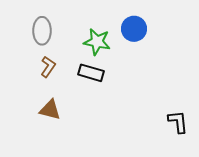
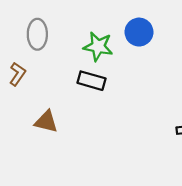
brown L-shape: (48, 67) -> (17, 74), moved

